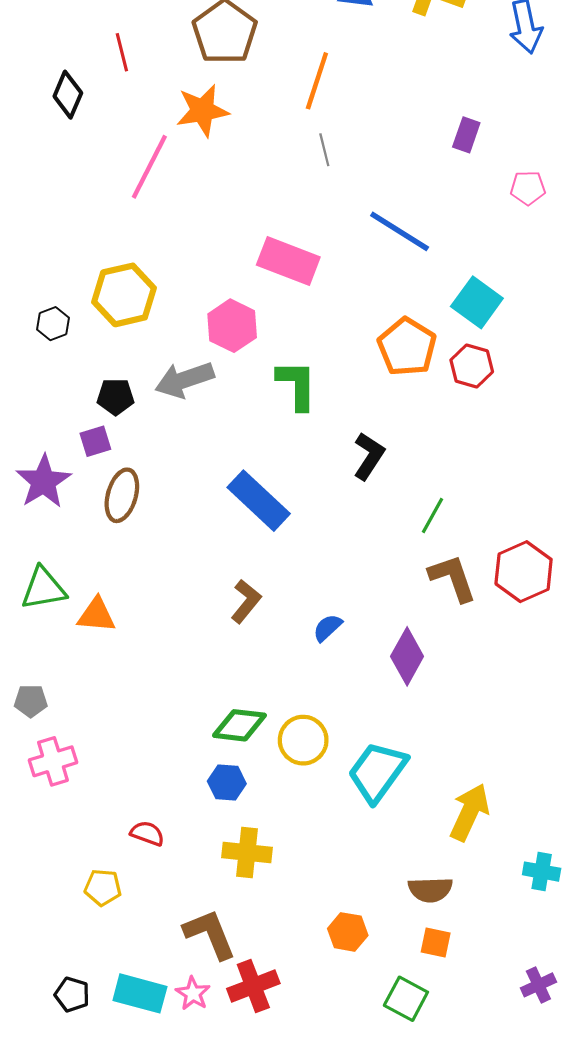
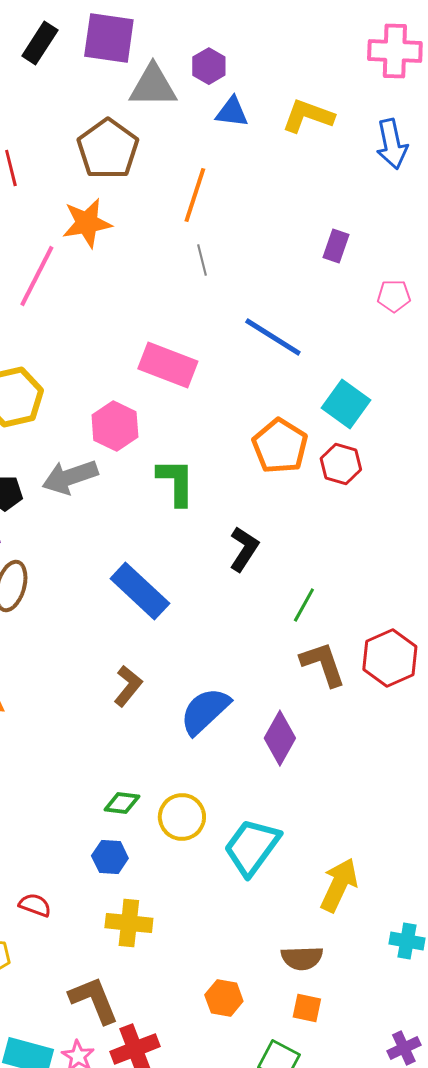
blue semicircle: (328, 628) -> (205, 711), size x1.8
green diamond: (240, 725) -> (122, 803), size x0.7

